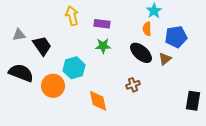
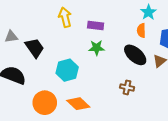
brown cross: (133, 85) -> (127, 87), turned 32
orange circle: (53, 86) -> (45, 103), moved
orange diamond: (98, 101) -> (78, 104), moved, turned -35

